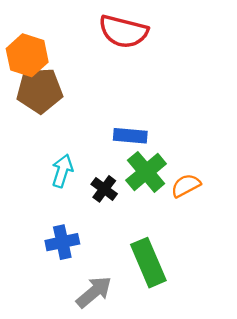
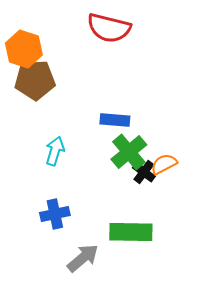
black cross: (104, 189) -> (144, 172), moved
green rectangle: (148, 263) -> (131, 232), turned -66

